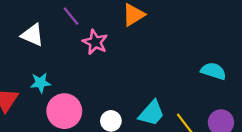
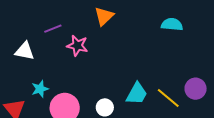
purple line: (71, 16) -> (53, 29), turned -60
cyan semicircle: (213, 71) -> (172, 24), moved

